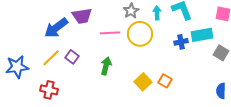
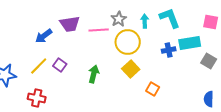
blue arrow: (56, 28) -> (44, 36), size x0.7
pink line: (110, 33) -> (99, 30), moved
yellow square: (143, 82) -> (131, 69), moved

